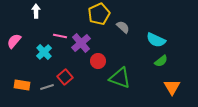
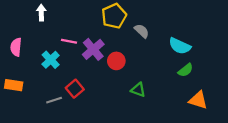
pink semicircle: (14, 41) -> (16, 47), turned -35
red circle: (98, 61) -> (116, 61), moved
green triangle: (120, 78) -> (138, 90), size x0.6
orange rectangle: (22, 85) -> (14, 85), moved
orange triangle: (172, 87) -> (198, 100), turned -42

